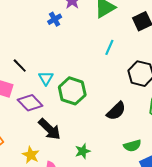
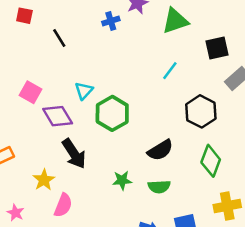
black line: (20, 66) -> (59, 38), moved
green semicircle: (132, 146) -> (159, 187), moved
green star: (83, 151) -> (122, 180), moved

